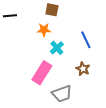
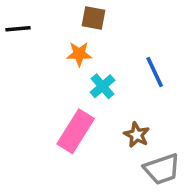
brown star: (83, 69) -> (137, 135), moved
gray trapezoid: (62, 94) -> (162, 169), moved

